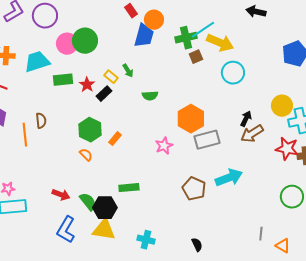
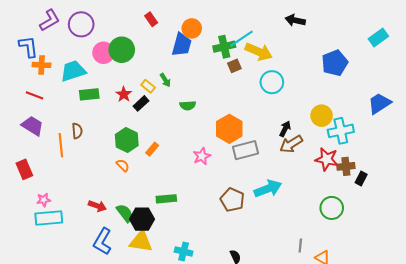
red rectangle: (131, 11) -> (151, 19), moved
green rectangle: (63, 80) -> (89, 94), moved

